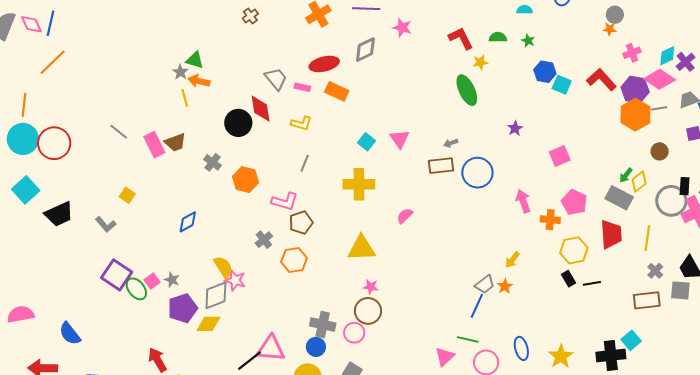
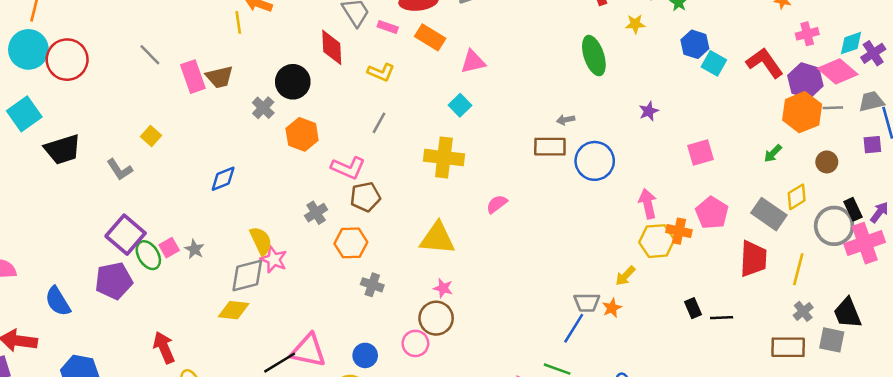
yellow star: (480, 62) -> (635, 24), moved
black circle: (238, 123) -> (293, 82), moved
pink triangle: (399, 139) -> (473, 62), moved, turned 45
green arrow: (626, 175) -> (773, 153), moved
black rectangle: (685, 186) -> (853, 209), turned -36
yellow hexagon: (574, 250) -> (657, 241), moved
gray trapezoid: (485, 284) -> (587, 303), turned 30
purple pentagon: (183, 308) -> (114, 281), moved
gray cross: (323, 324) -> (372, 285), moved, size x0.7

